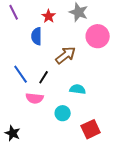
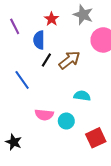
purple line: (14, 12) -> (15, 26), moved
black line: (44, 77) -> (46, 60), moved
pink semicircle: (35, 98) -> (44, 115), moved

